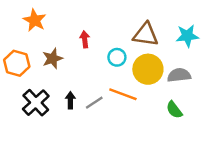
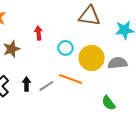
brown triangle: (146, 35) -> (89, 16), moved
green semicircle: (174, 110) -> (108, 103), moved

